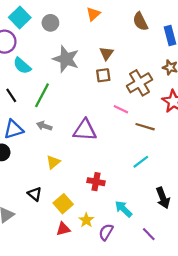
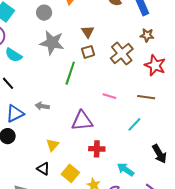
gray circle: (50, 23) -> (44, 13), moved
green line: (42, 95) -> (70, 73), moved
pink line: (121, 109) -> (109, 96), moved
brown line: (145, 127) -> (146, 97), moved
purple triangle: (85, 130) -> (82, 121), moved
yellow triangle: (53, 162) -> (53, 145), moved

